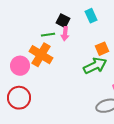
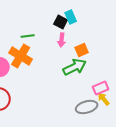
black square: (63, 21) -> (61, 22), moved
pink arrow: (65, 34) -> (62, 40), moved

